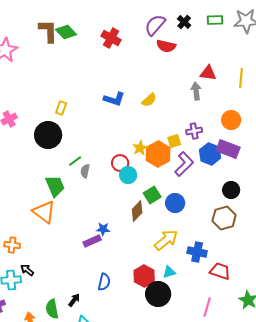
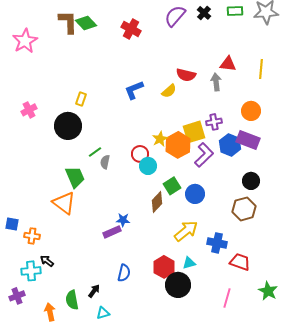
red semicircle: (166, 46) -> (186, 75), moved
blue L-shape: (114, 99) -> (134, 90), turned 140
yellow square: (174, 141) -> (194, 132), size x1.6

